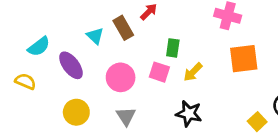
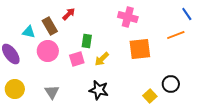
cyan triangle: (95, 36) -> (29, 32), turned -32
pink square: (159, 72) -> (77, 59), turned -35
pink circle: (121, 77) -> (48, 51), moved

